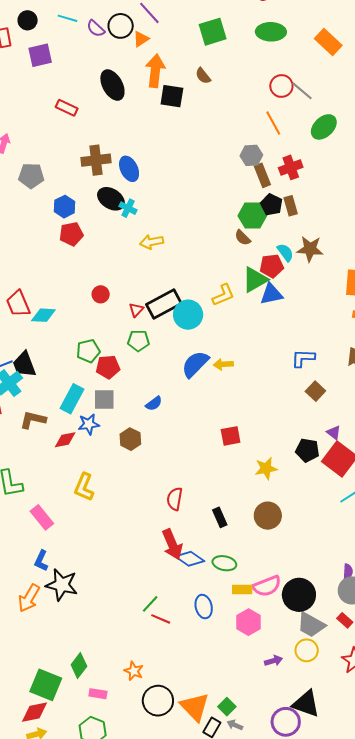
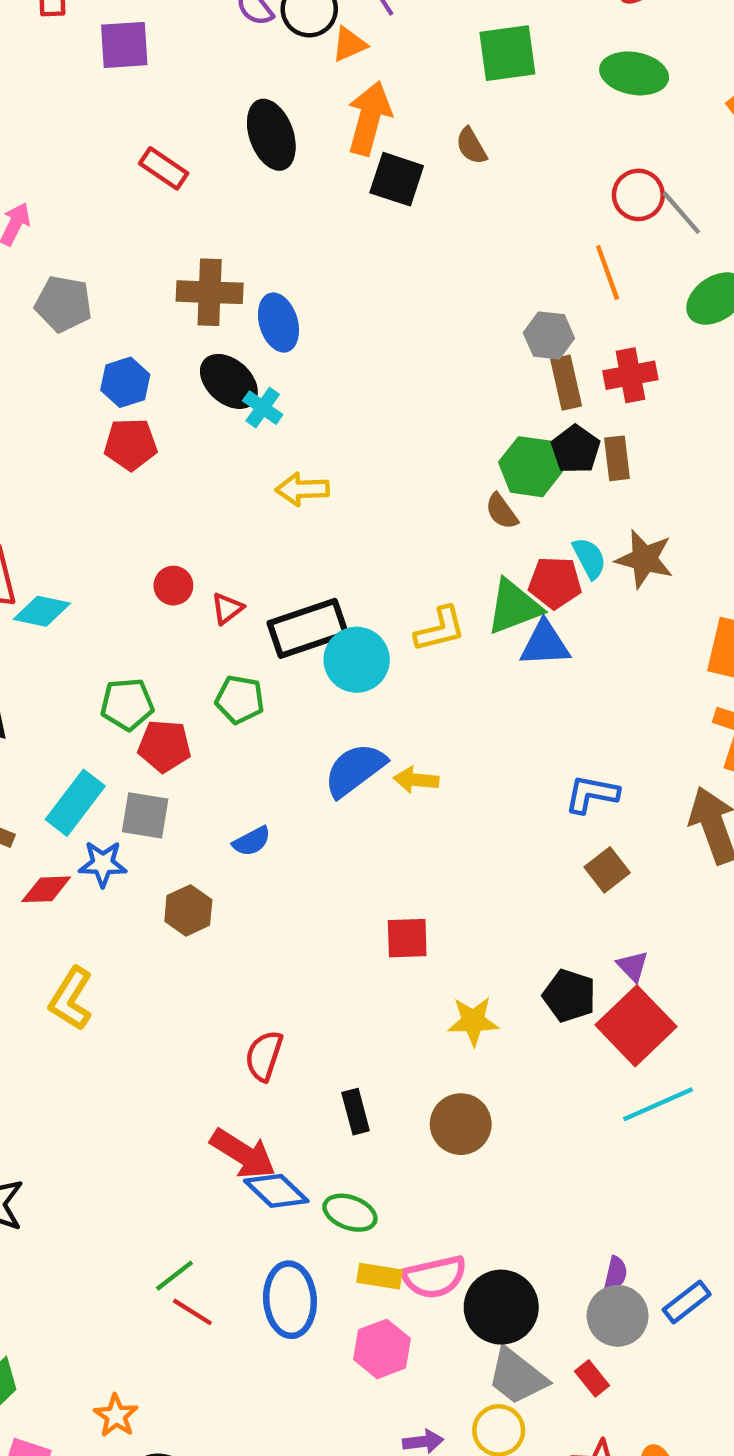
red triangle: (136, 310) -> (227, 608), moved
red arrow: (172, 544) -> (243, 1154), turned -44
blue ellipse: (204, 607) -> (290, 1300), size x1.4

